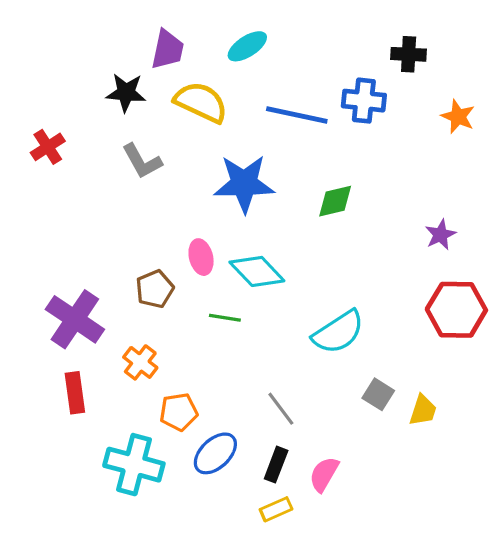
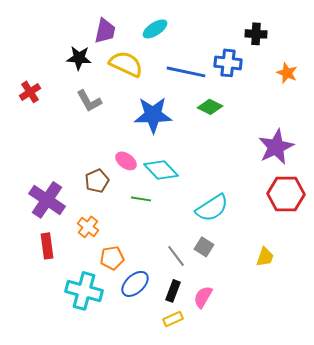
green diamond: (335, 201) -> (210, 107), moved, turned 40
purple star: (440, 235) -> (276, 147), size x1.8
pink ellipse: (201, 257) -> (126, 161), turned -40
gray square: (378, 394) -> (204, 247), moved

